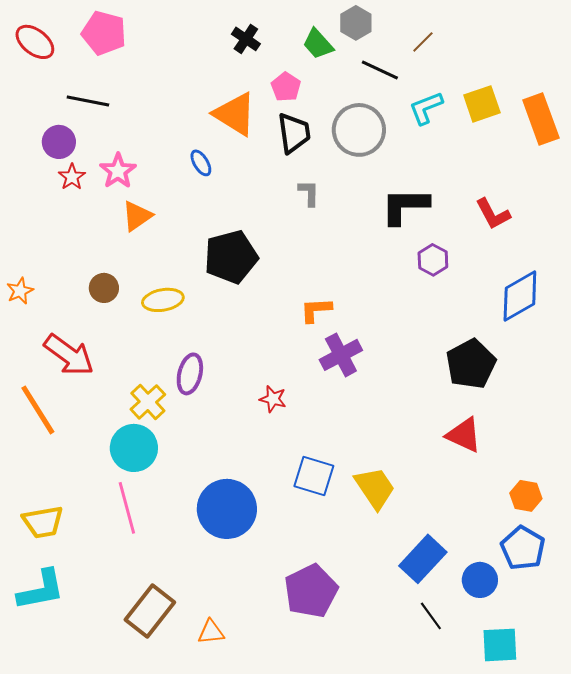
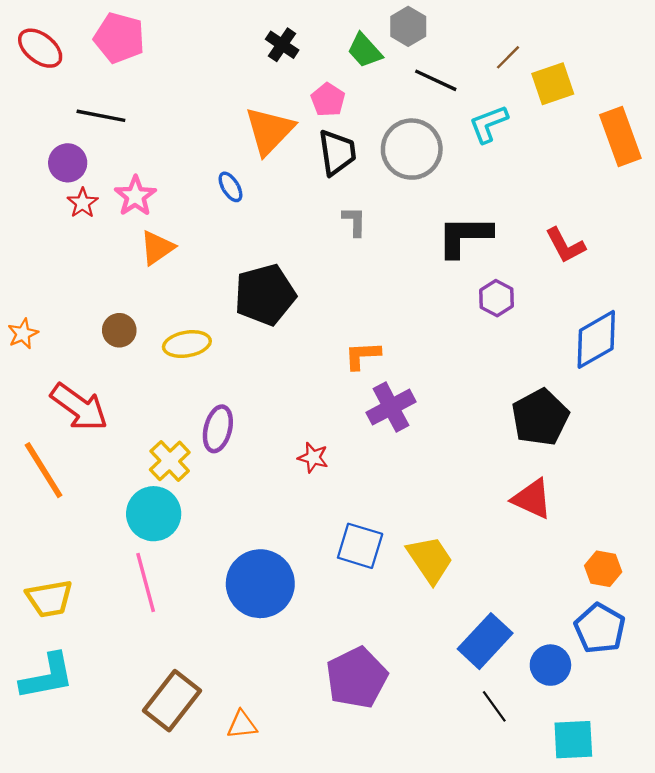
brown line: (423, 42) -> (508, 57), moved
yellow square: (482, 104) -> (553, 84), moved
orange triangle: (235, 114) -> (269, 131), turned 42

